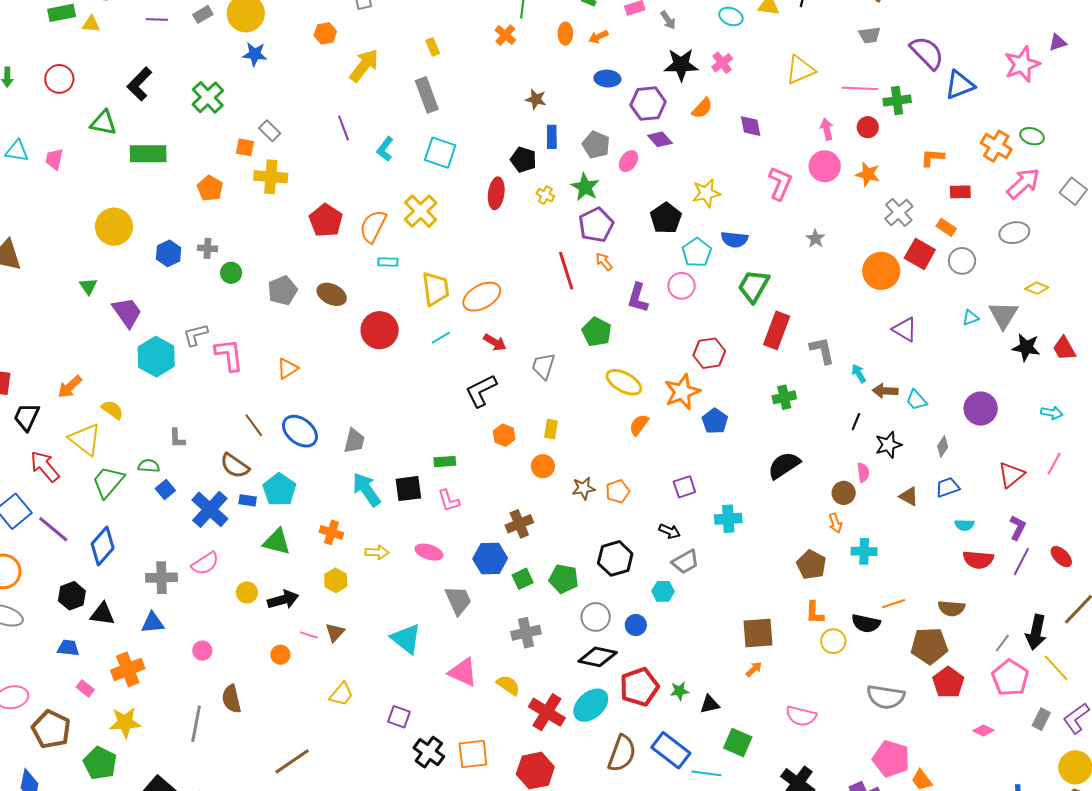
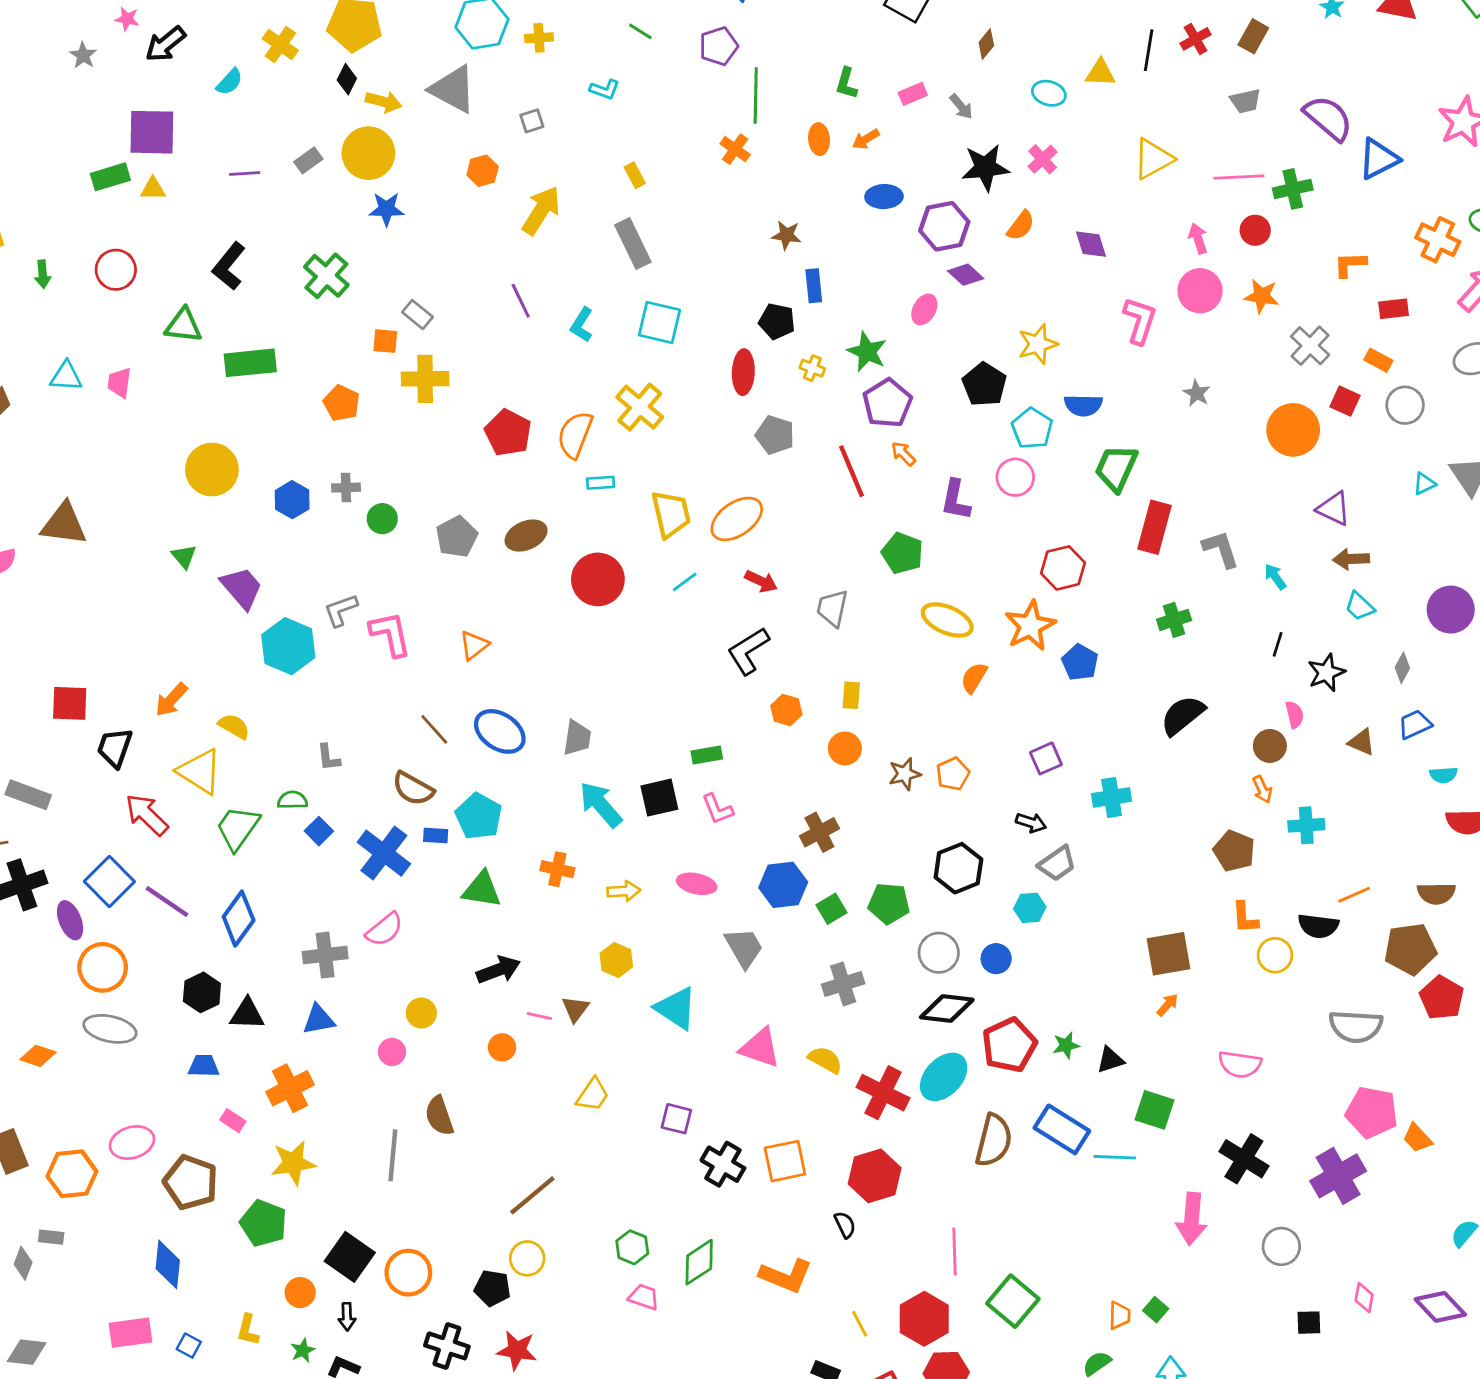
gray pentagon: (596, 145) -> (775, 435), moved
red square: (920, 254) -> (1345, 401), size x0.7
brown ellipse: (332, 294) -> (526, 536), turned -44
brown arrow: (885, 391) -> (1351, 559), moved
yellow hexagon: (336, 580) -> (616, 960), moved
yellow circle: (247, 592) -> (421, 1013), moved

